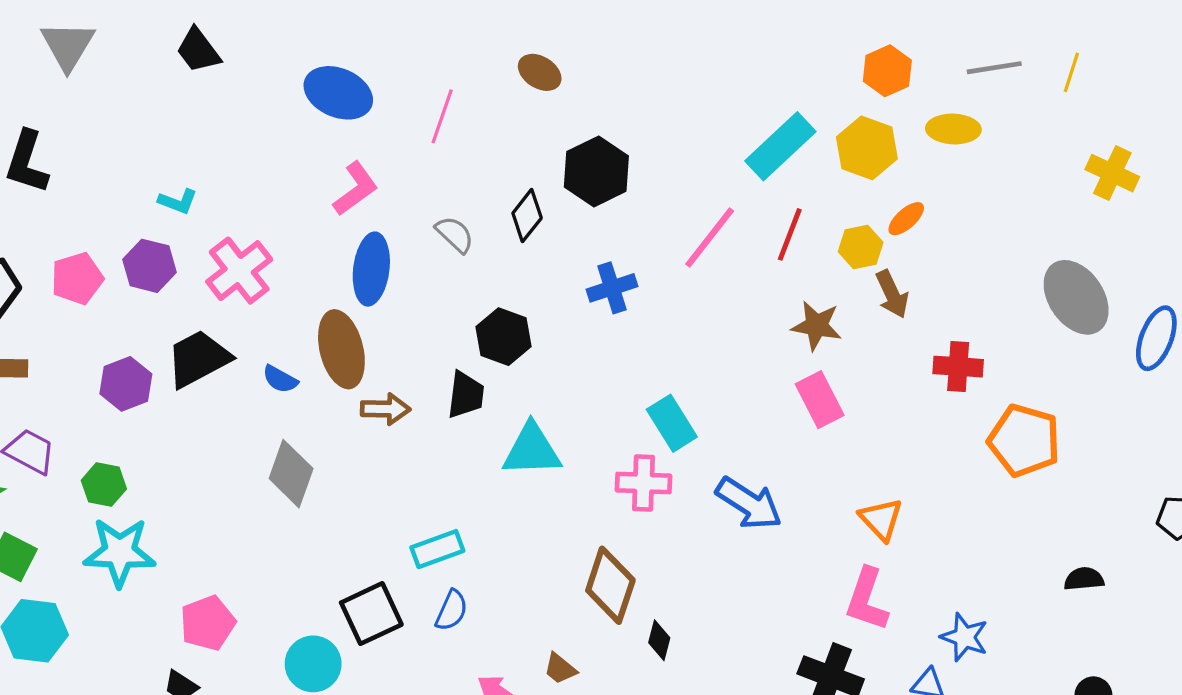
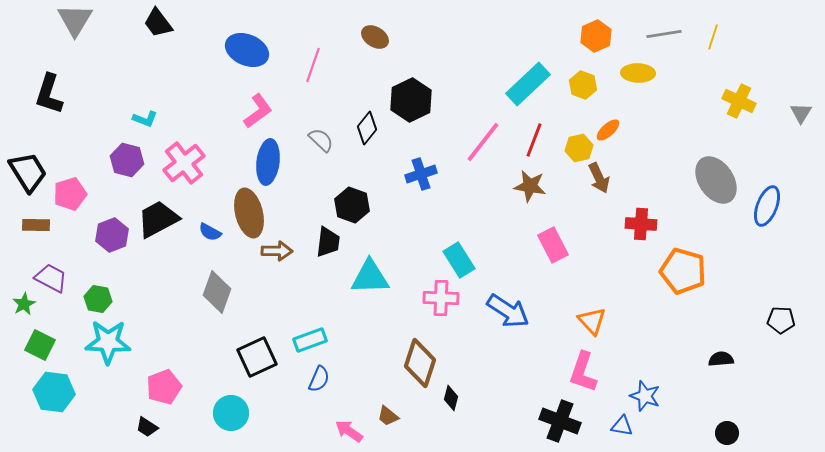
yellow hexagon: (867, 148) -> (583, 85), size x0.7
pink pentagon: (77, 278) -> (70, 194), moved
brown star: (817, 326) -> (530, 186), moved
black square: (371, 614) -> (257, 357), moved

